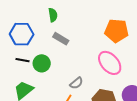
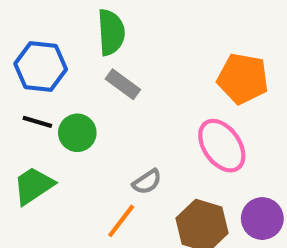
green semicircle: (53, 15) -> (111, 32), size x1.5

